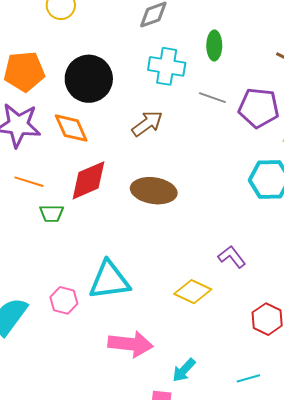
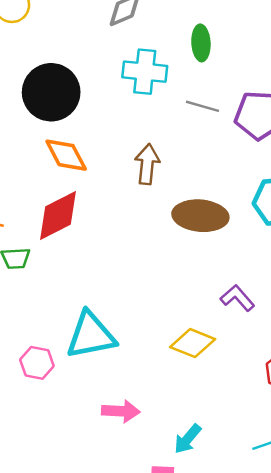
brown arrow: (147, 124) -> (147, 164), moved, turned -44
orange diamond: (71, 128) -> (66, 155), moved
brown ellipse: (154, 191) -> (200, 216), moved
pink arrow: (130, 344) -> (121, 411), size x0.7

